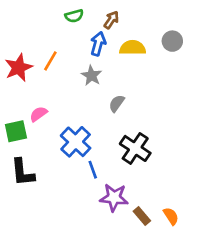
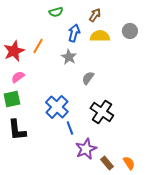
brown arrow: (111, 20) -> (95, 15), moved
pink semicircle: (38, 114) -> (18, 77), moved
purple star: (114, 198) -> (86, 149), turned -30

